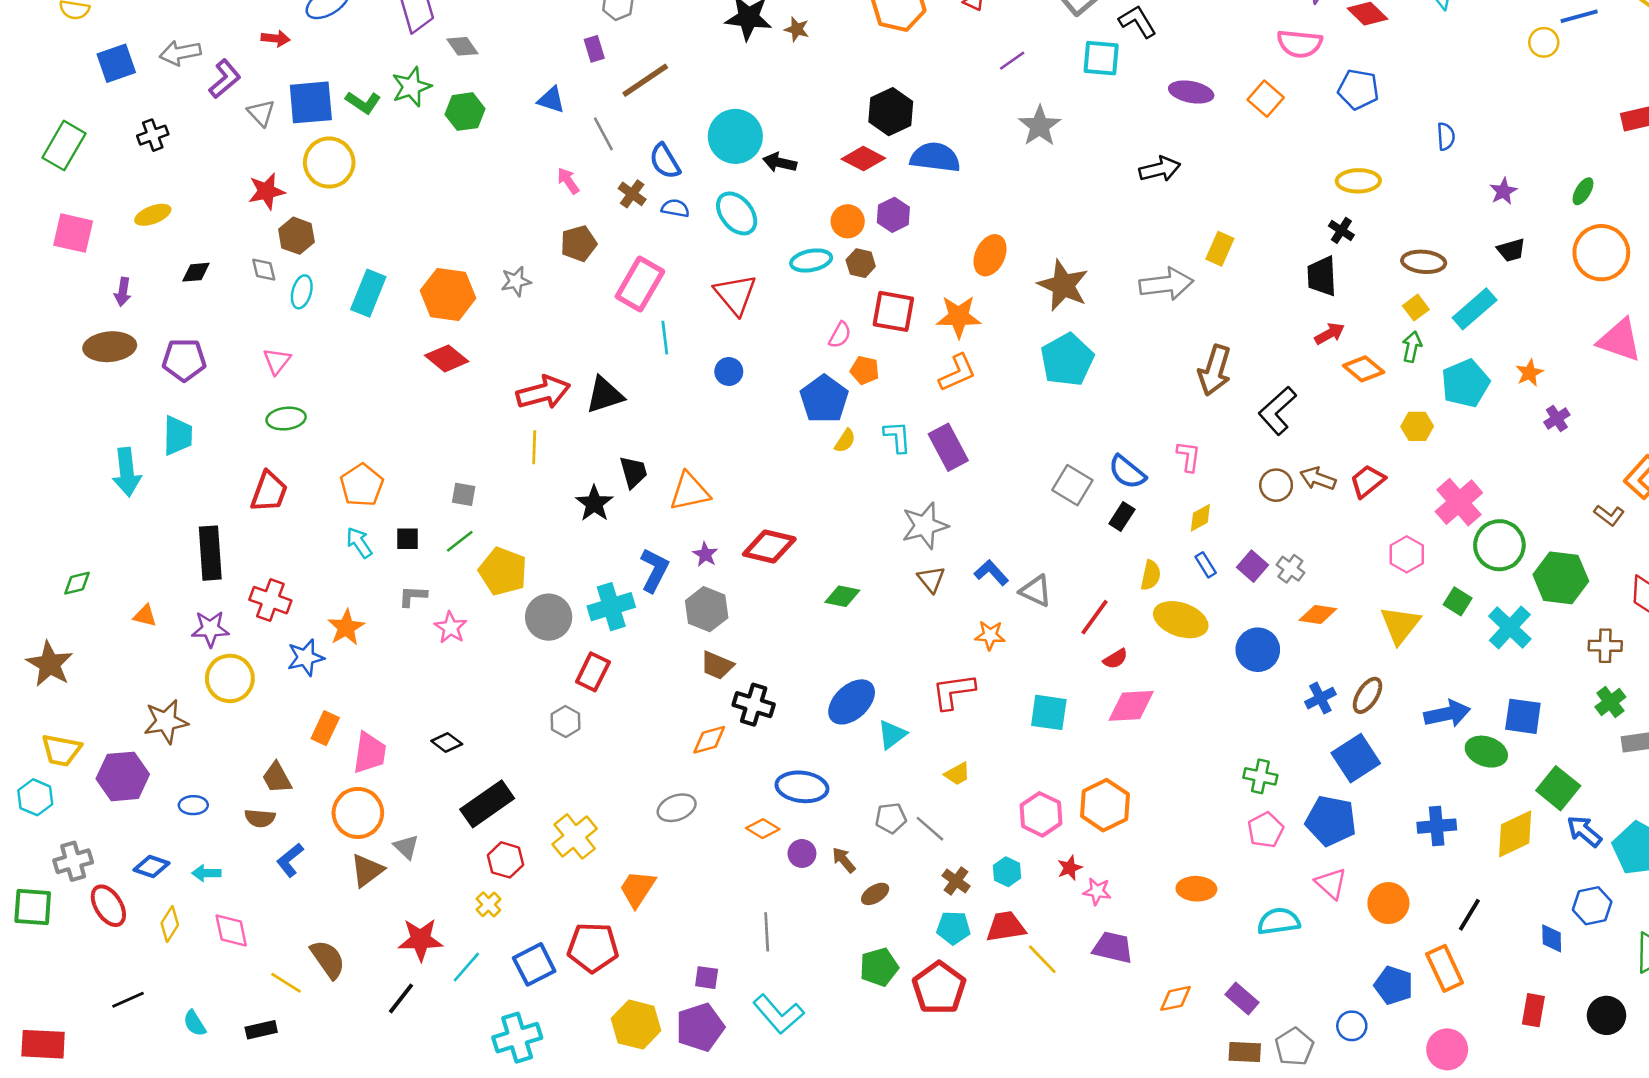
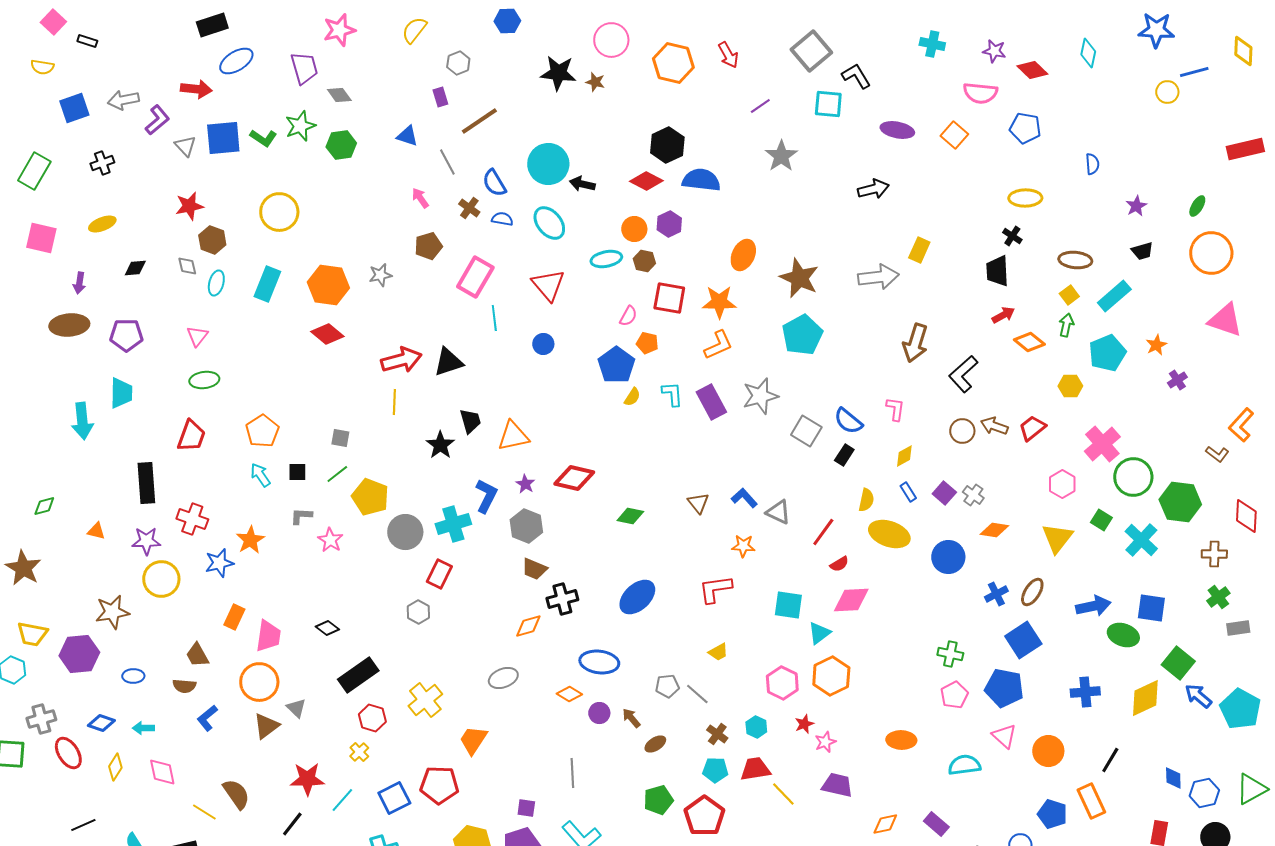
red arrow: (276, 38) -> (196, 89), size x1.4
yellow circle: (329, 163) -> (279, 212), moved
gray star: (925, 526) -> (760, 396), moved
black cross: (754, 705) -> (562, 599), turned -32
cyan triangle: (892, 735) -> (819, 633), moved
pink star: (1097, 891) -> (825, 742), turned -30
blue hexagon: (1592, 906) -> (1204, 793), moved

